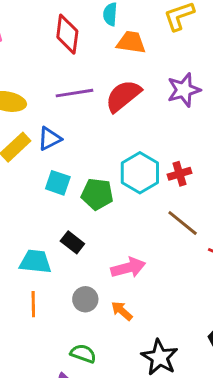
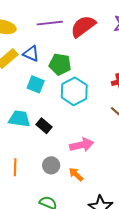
blue triangle: (49, 139) -> (31, 54), turned 48
cyan hexagon: (140, 173) -> (74, 91), moved
green pentagon: (97, 194) -> (60, 64), moved
cyan trapezoid: (35, 262) -> (19, 119), moved

